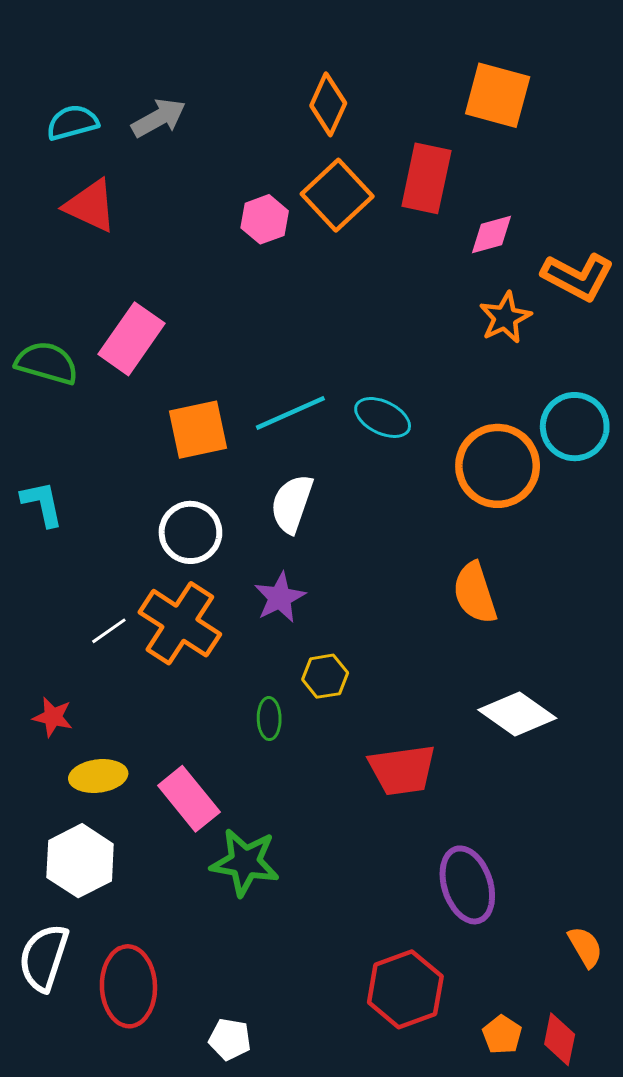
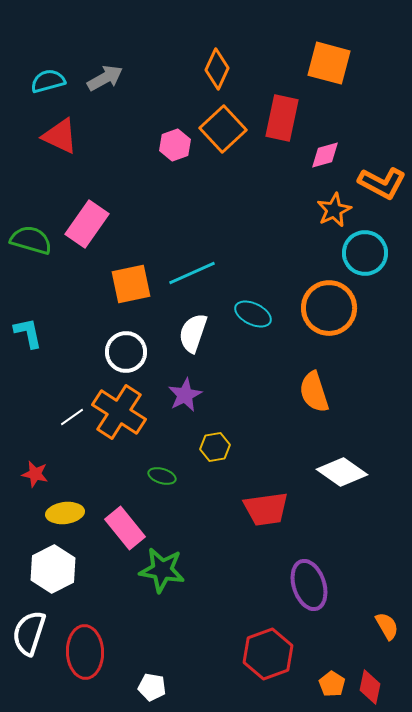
cyan ellipse: (383, 417) -> (253, 314), moved
cyan circle: (575, 427) -> (365, 253), moved
green ellipse: (269, 719) -> (162, 476), moved, turned -72

